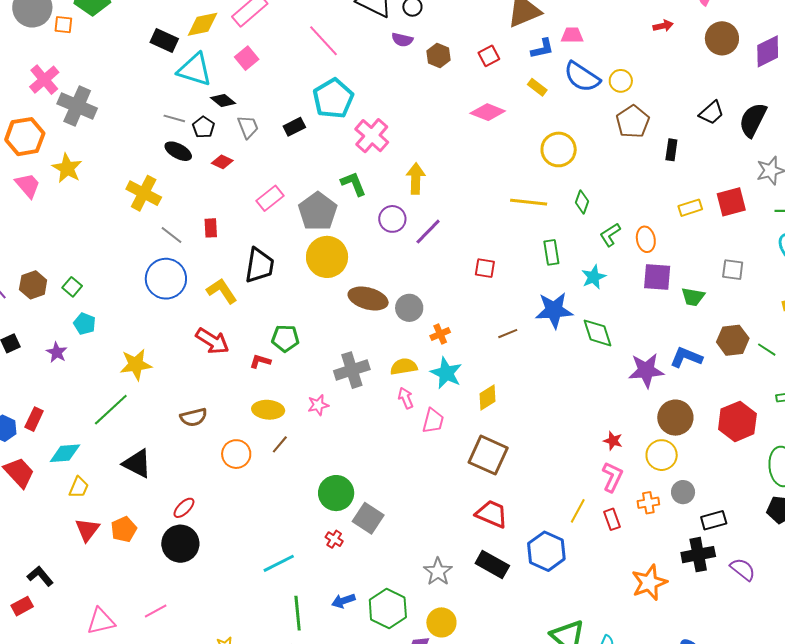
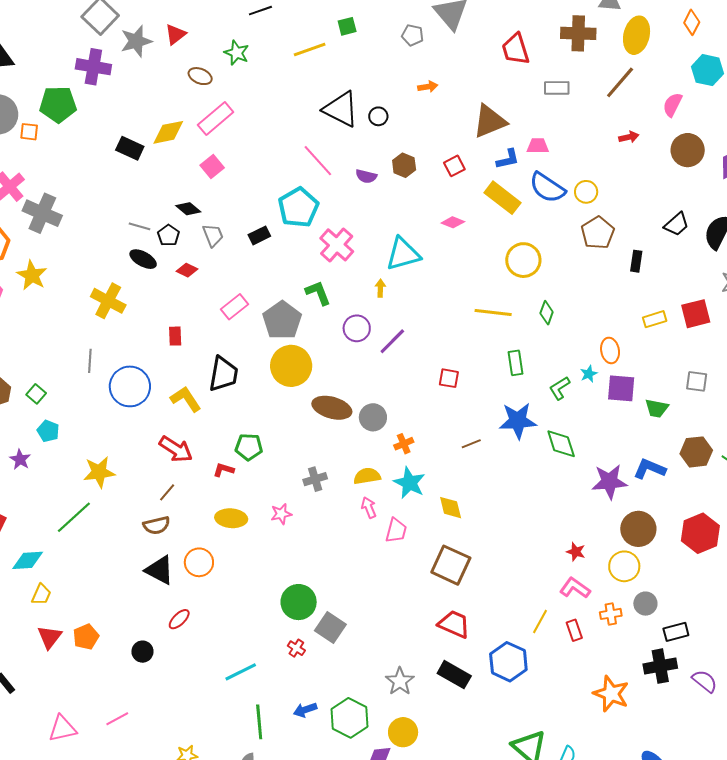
purple semicircle: (402, 40) -> (366, 176), moved
pink line: (323, 41) -> (318, 161), moved
cyan triangle: (195, 70) -> (403, 254), moved, turned -33
yellow rectangle: (537, 87) -> (503, 198), size x1.8
pink diamond: (488, 112) -> (453, 222), size x0.7
yellow arrow: (416, 179) -> (380, 288), size x0.6
gray line: (172, 235) -> (90, 361), moved, turned 55
green L-shape: (610, 235) -> (560, 388), moved
cyan star: (594, 277) -> (589, 374), moved, size x0.7
gray cross: (352, 370) -> (315, 479), size x0.7
yellow diamond: (487, 397) -> (451, 508), turned -72
brown line: (280, 444) -> (167, 492), moved
black triangle: (137, 464) -> (160, 570), moved
pink L-shape: (612, 477) -> (575, 588), turned -80
red ellipse: (184, 508) -> (179, 619), moved
black circle: (180, 544) -> (142, 652), size x0.6
orange star: (649, 583) -> (611, 694), turned -30

